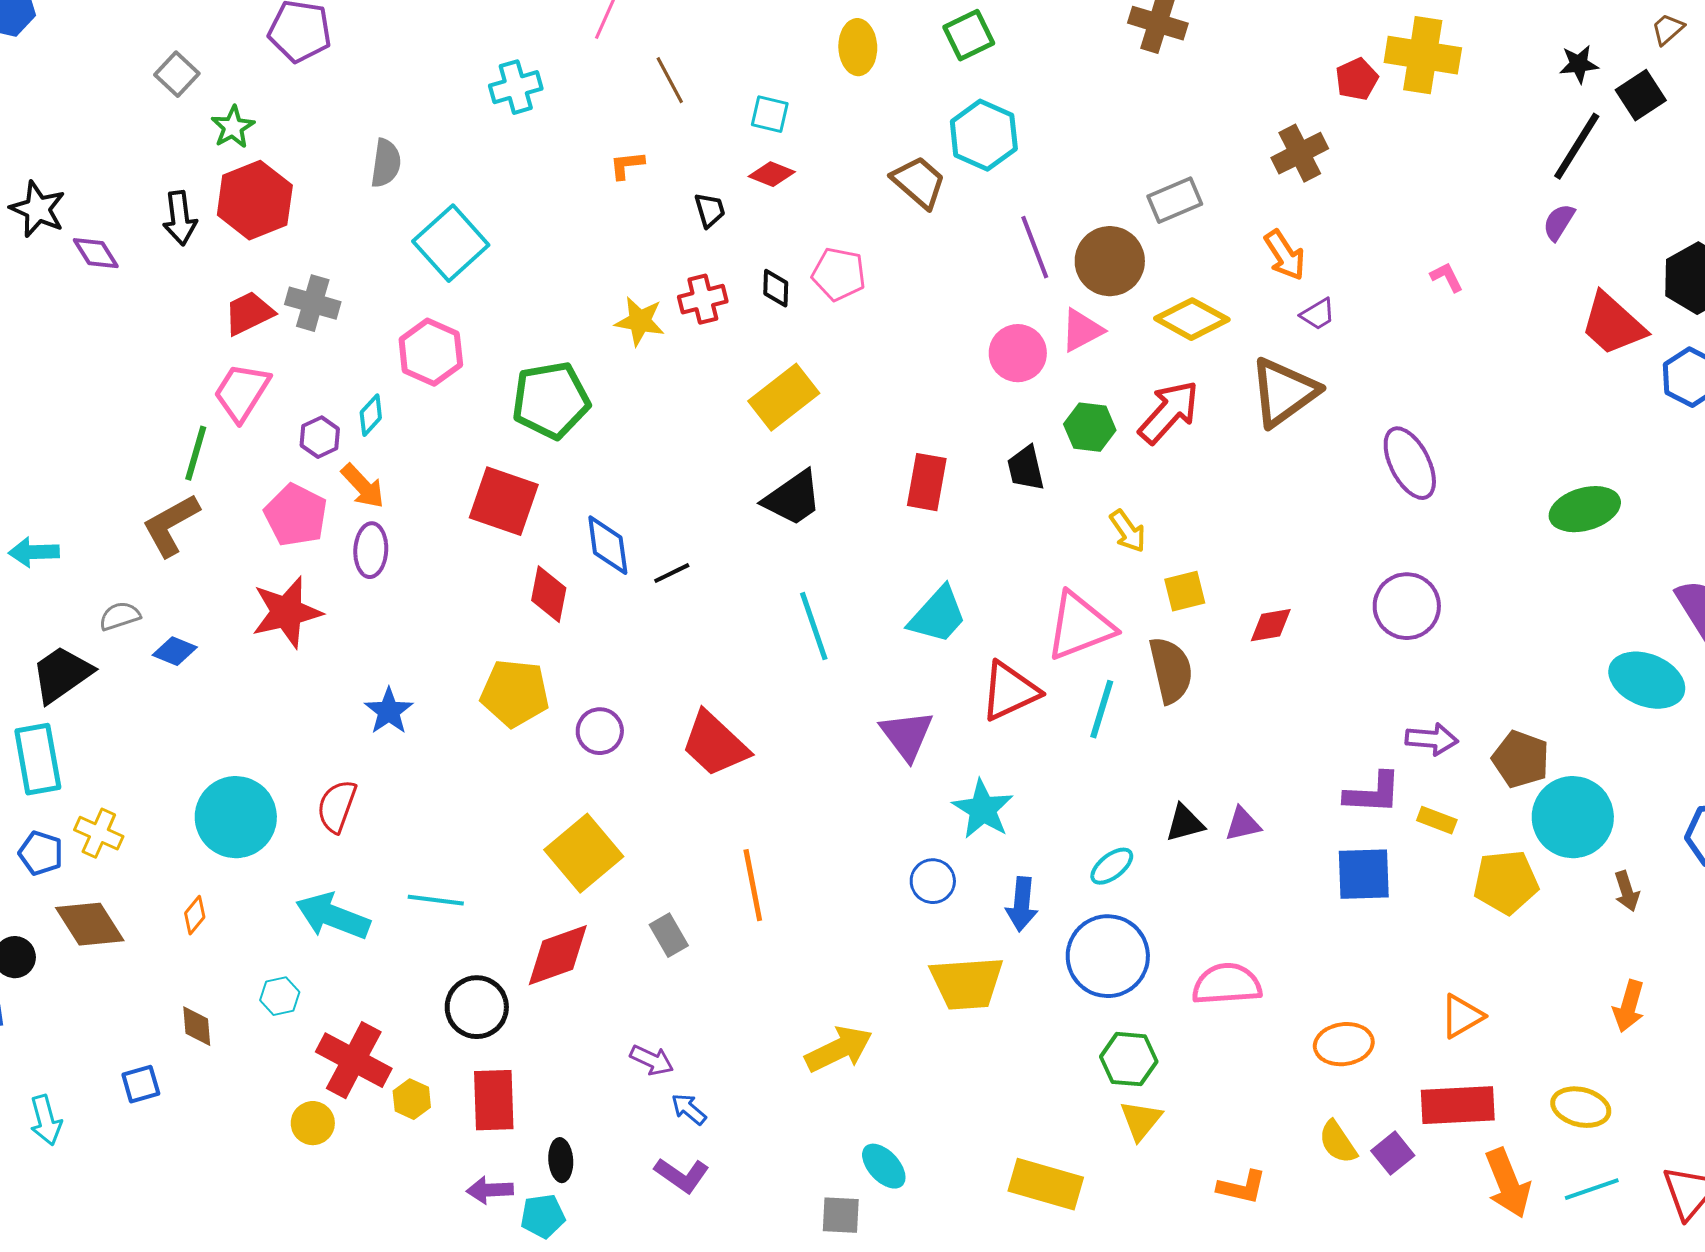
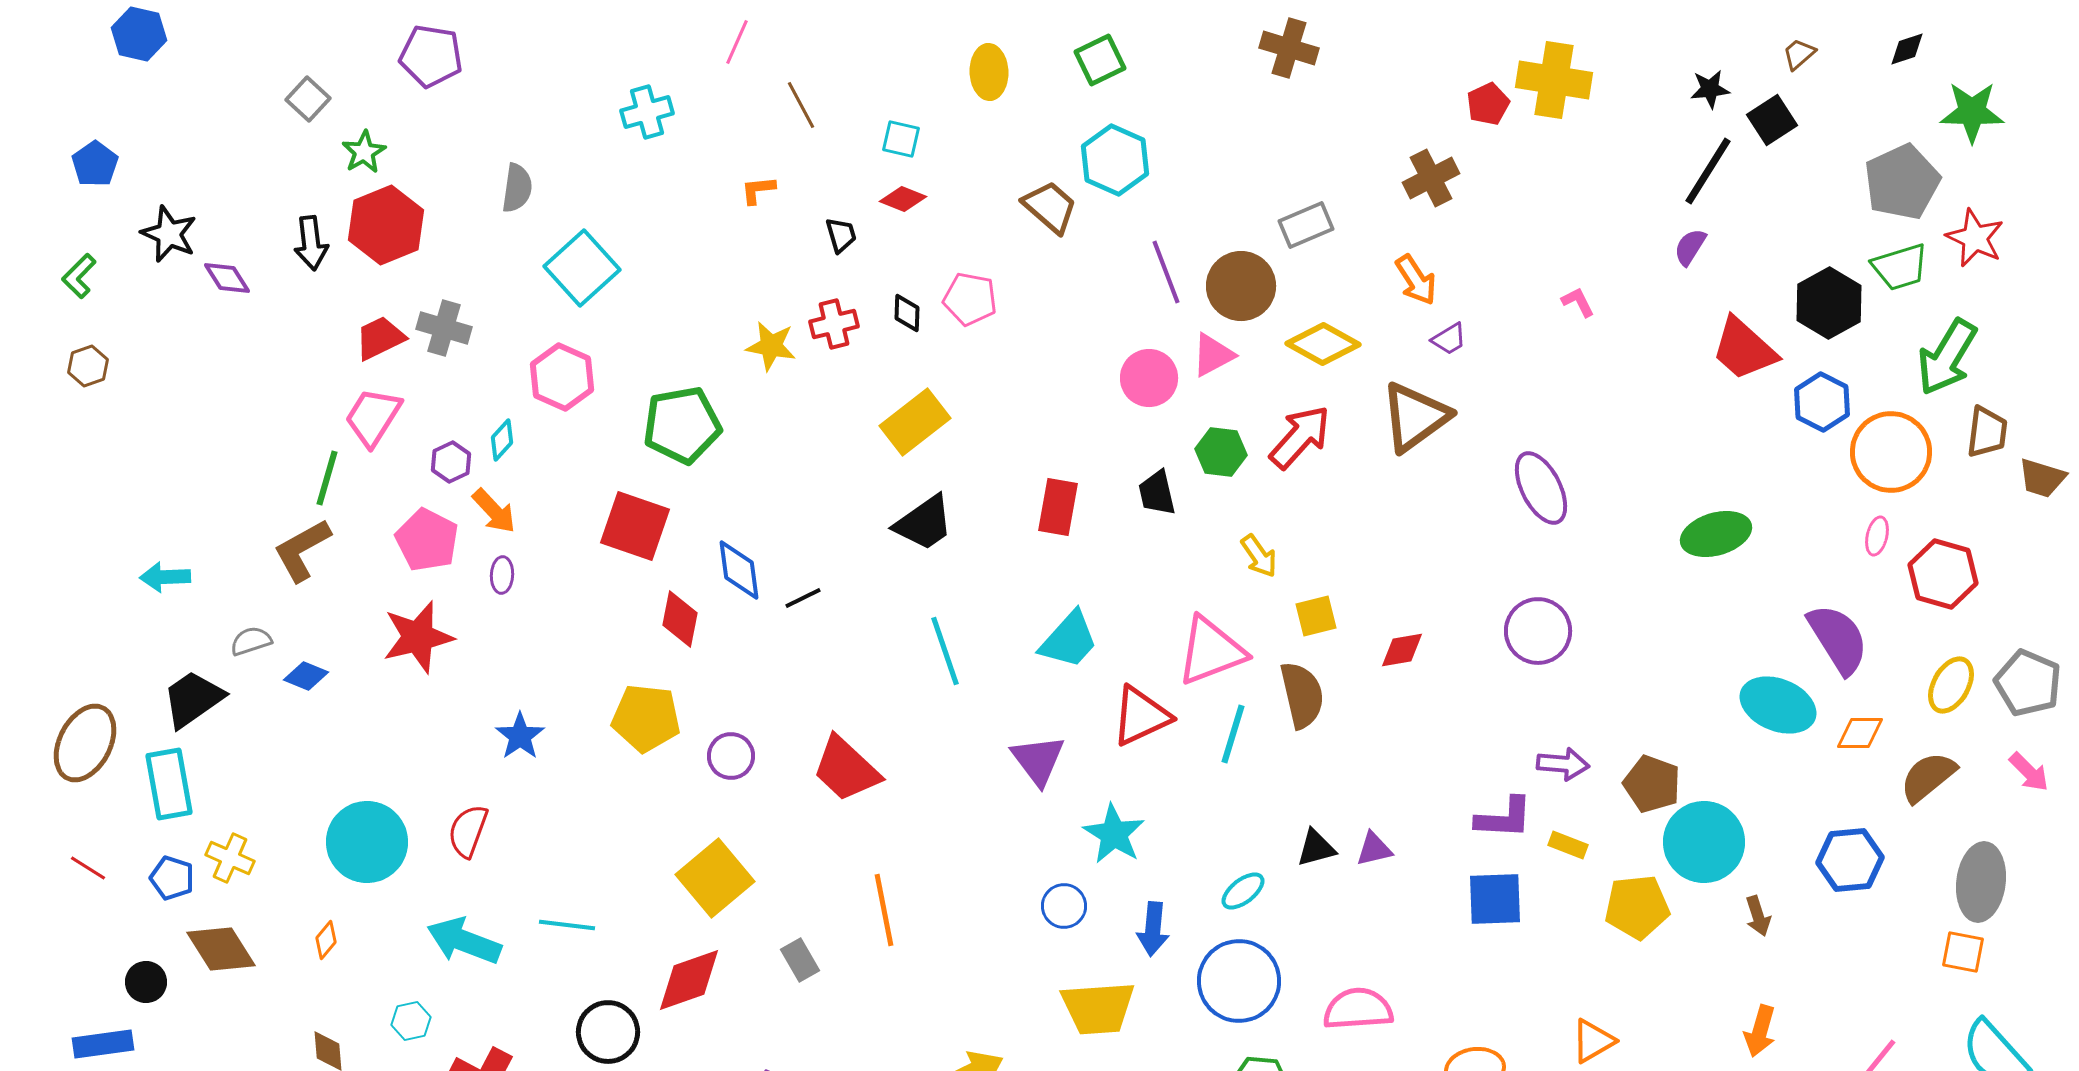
purple ellipse: (371, 550) -> (502, 575), size x0.7

